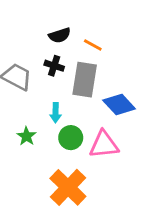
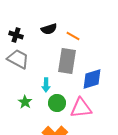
black cross: (54, 66) -> (16, 35), moved
blue diamond: (119, 104) -> (92, 79), turned -65

